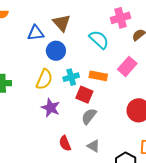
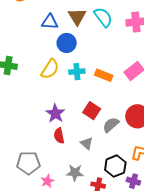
cyan semicircle: (99, 40) -> (103, 17), moved
red square: (84, 95) -> (92, 111), moved
purple star: (51, 108) -> (55, 113), moved
gray semicircle: (89, 116) -> (111, 125), moved

